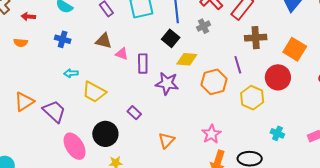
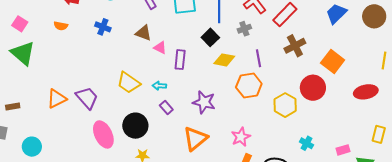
brown cross: (256, 38) -> (295, 46), turned -30
purple line: (238, 65) -> (259, 58), moved
cyan arrow: (71, 73) -> (159, 86), moved
purple star: (167, 83) -> (204, 102), moved
orange triangle: (24, 102) -> (57, 99), moved
orange triangle: (166, 140) -> (195, 138), size x1.5

